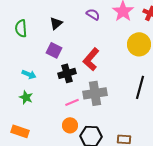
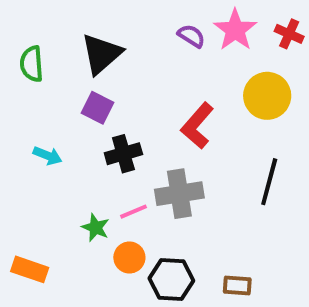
purple semicircle: (93, 14) -> (191, 36), moved
black triangle: (56, 23) -> (101, 54), size x1.6
red L-shape: (91, 59) -> (197, 126), moved
green star: (26, 97) -> (95, 228), moved

